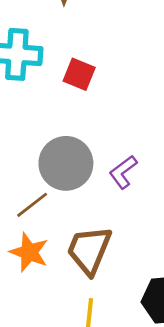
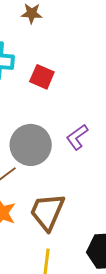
purple L-shape: (123, 172) -> (77, 137), moved

